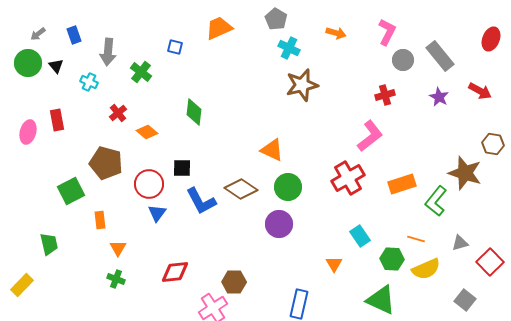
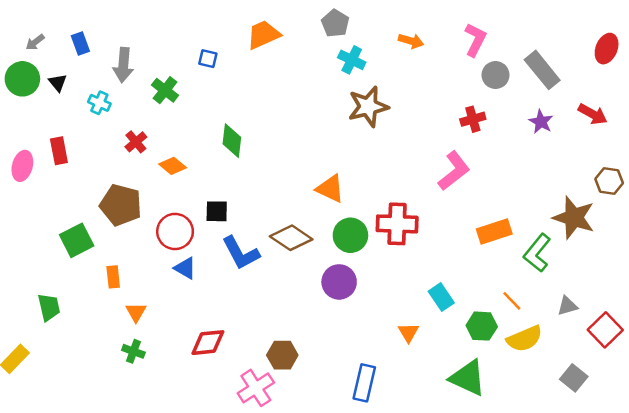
red cross: (348, 178) -> (397, 224), moved, turned 32
blue triangle: (157, 213) -> (185, 268), turned -36
orange line: (416, 239) -> (512, 301), turned 30

